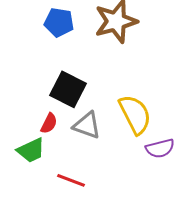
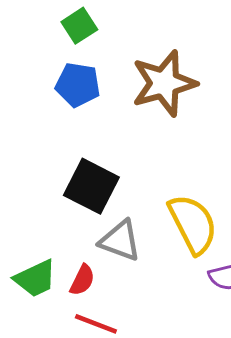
red semicircle: (49, 123) -> (82, 280), moved

